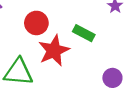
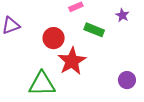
green rectangle: (84, 33) -> (94, 30), moved

